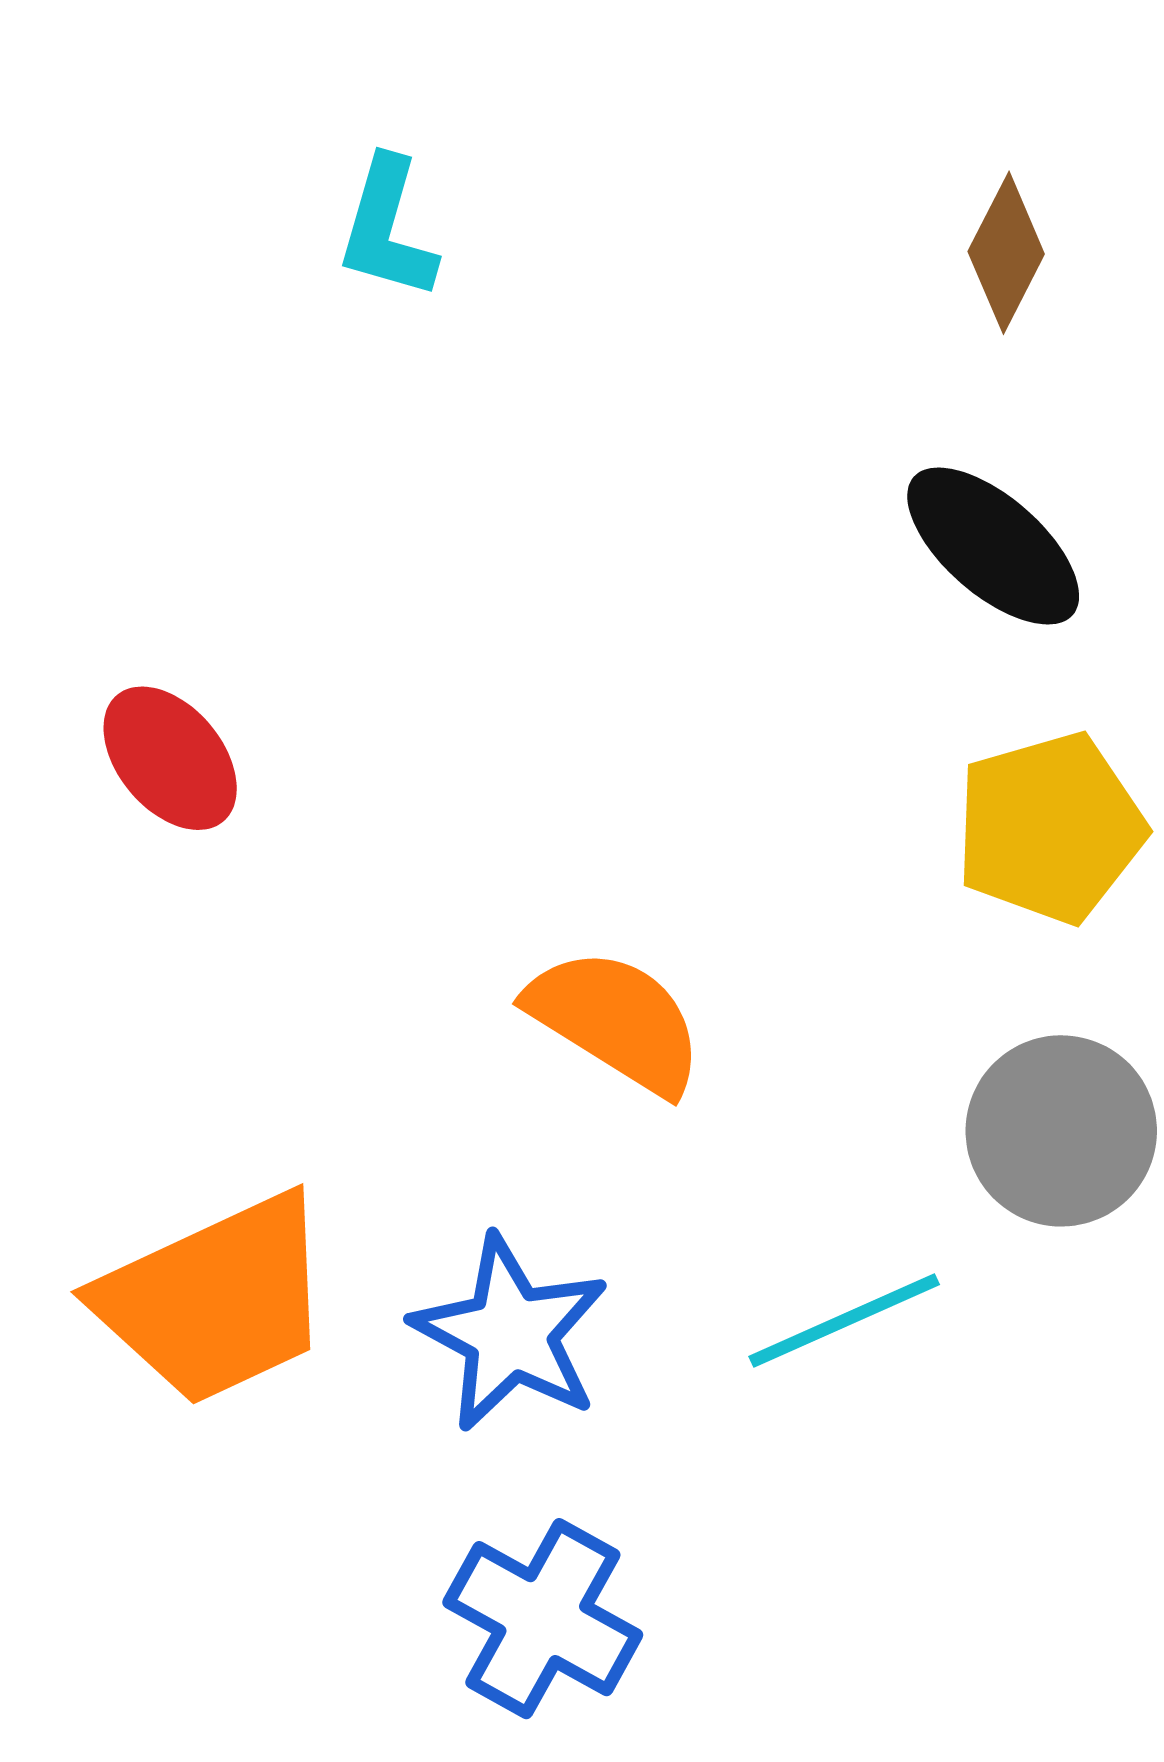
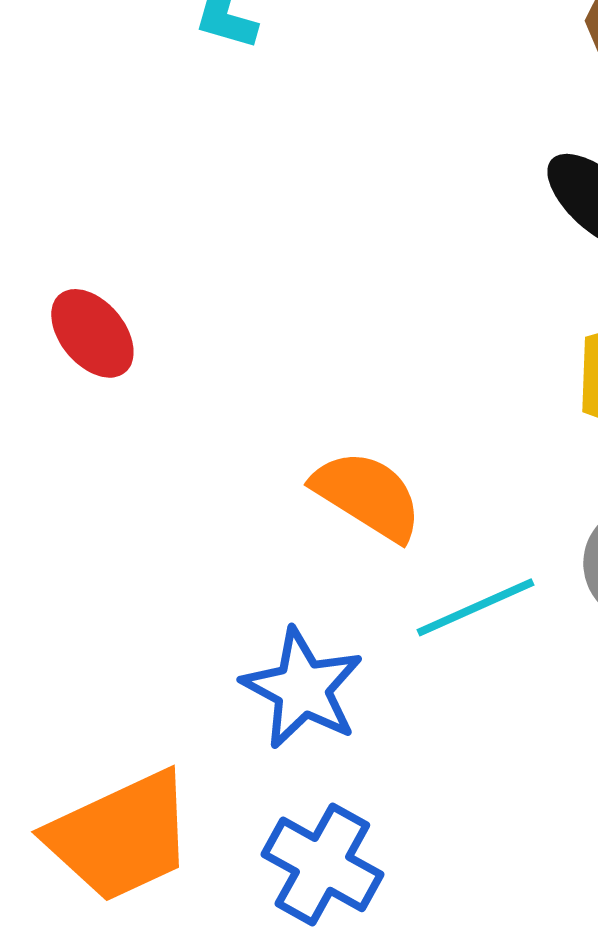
orange trapezoid: (215, 1299) -> (120, 836), moved
cyan line: (844, 1320) -> (475, 607), moved

